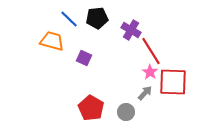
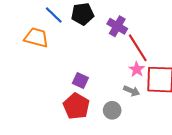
purple square: (84, 58) -> (80, 81), moved
gray arrow: (145, 93) -> (132, 91), turned 70

